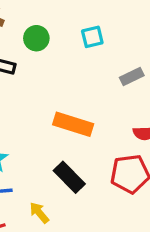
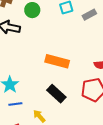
gray rectangle: (132, 77) -> (89, 15), moved

